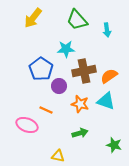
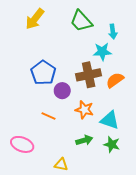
cyan star: (66, 49) -> (102, 52), moved
cyan triangle: (106, 101) -> (110, 120), moved
pink ellipse: (27, 125) -> (22, 144), moved
green star: (114, 145) -> (112, 144), moved

